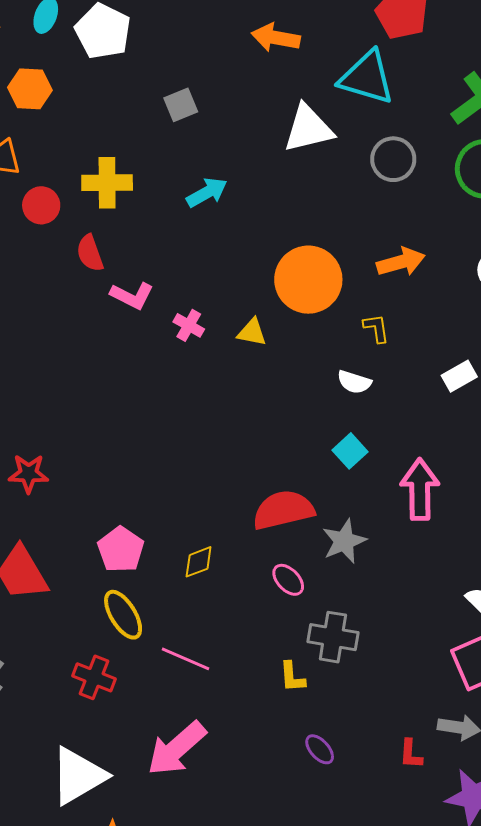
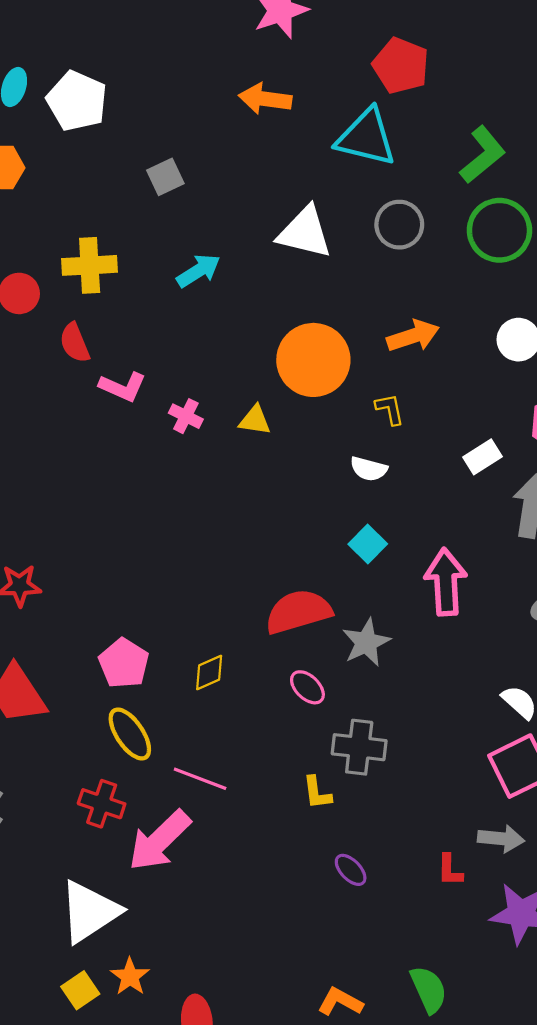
white triangle: (308, 129) -> (305, 232), moved, turned 30
pink arrow: (177, 749) -> (159, 841), moved

